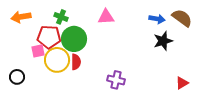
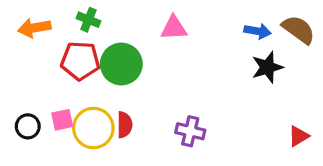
green cross: (61, 17) -> (88, 20), moved
pink square: (38, 51) -> (62, 120), moved
yellow circle: (57, 60) -> (93, 128), moved
red semicircle: (76, 62) -> (125, 125), moved

